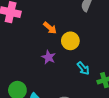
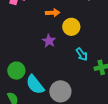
orange arrow: (50, 28) -> (53, 13), turned -48

